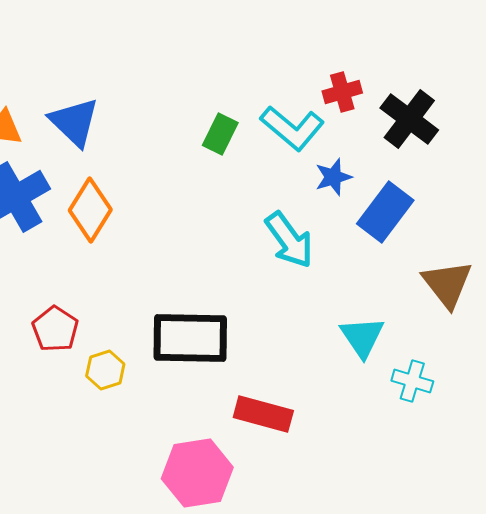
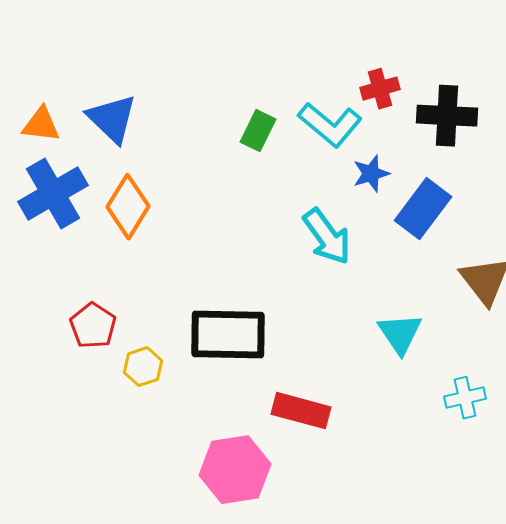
black cross: (409, 119) -> (447, 116), turned -34
cyan cross: (412, 381) -> (465, 398), moved, turned -30

